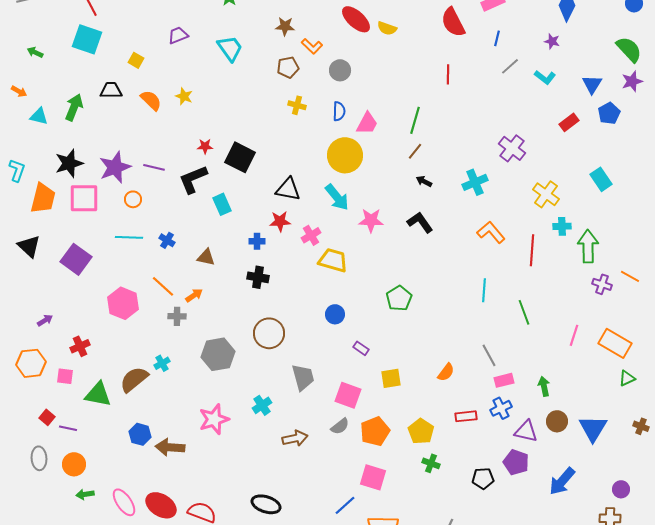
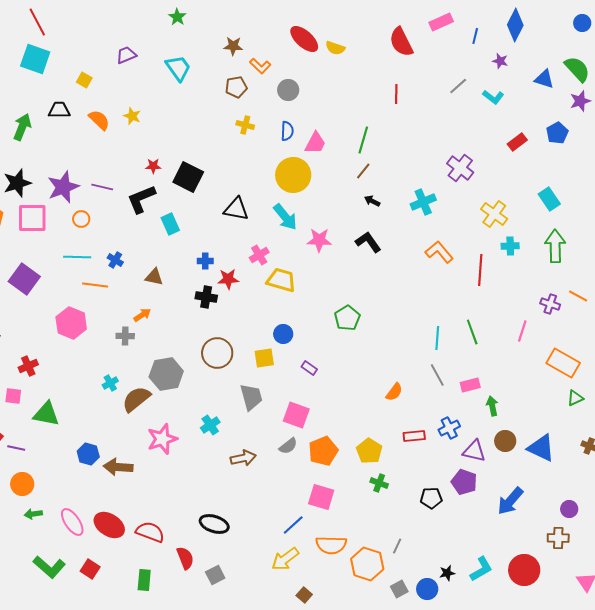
blue line: (497, 38) -> (475, 36), moved
blue triangle: (592, 84) -> (544, 79), moved, turned -45
red star: (280, 221) -> (228, 279), moved
green arrow: (588, 246) -> (555, 246), moved
orange line: (163, 286) -> (95, 285), moved, turned -35
cyan line: (484, 290) -> (437, 338), moved
pink line: (574, 335) -> (522, 331), moved
yellow square: (391, 378) -> (264, 358), moved
brown semicircle: (134, 379) -> (136, 399), moved
pink rectangle: (504, 380) -> (470, 385), moved
blue triangle: (593, 428) -> (541, 448), turned -36

